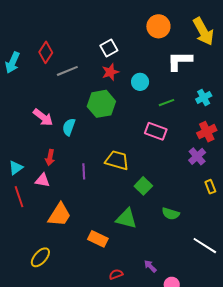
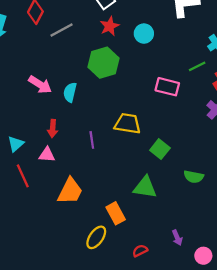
green line: (166, 103) -> (197, 66), moved
orange rectangle: (98, 239) -> (116, 213), turned 42
yellow ellipse: (40, 257) -> (96, 237), moved
purple arrow: (150, 266) -> (177, 238), turned -152

